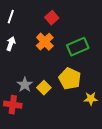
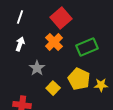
red square: (52, 18) -> (61, 18), size x1.5
gray star: (25, 85) -> (37, 68), moved
yellow star: (91, 99) -> (101, 85), moved

